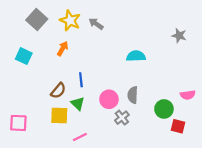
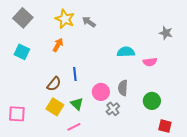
gray square: (37, 19) -> (23, 18), moved
pink semicircle: (188, 95) -> (150, 62), moved
green triangle: (78, 104) -> (77, 104), moved
yellow square: (59, 115) -> (55, 107), turned 30
red square: (178, 126) -> (165, 126), moved

